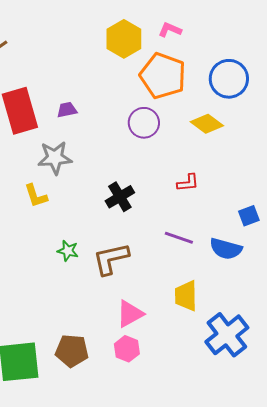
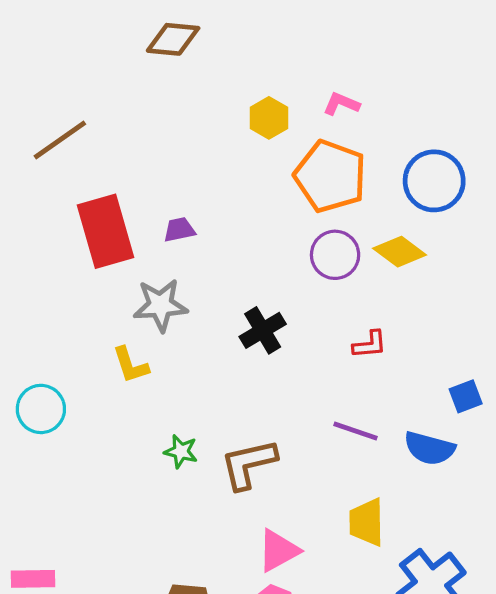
yellow hexagon: (124, 39) -> (269, 118), size x0.7
purple circle: (144, 123) -> (335, 255), moved
black cross: (120, 197) -> (263, 330), moved

